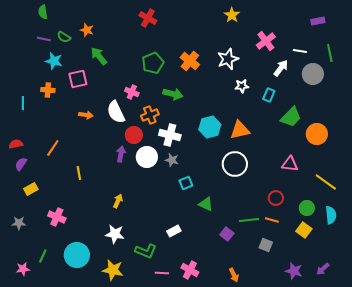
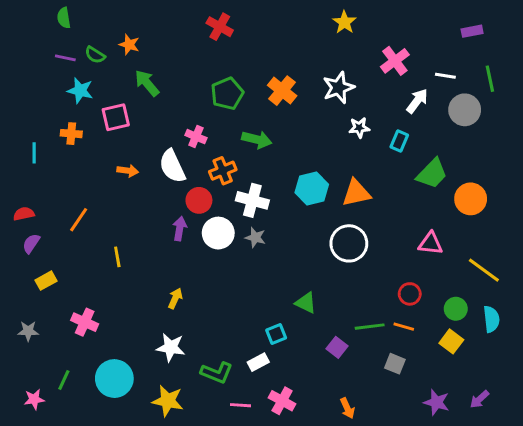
cyan square: (186, 183) -> (276, 334), moved
white rectangle: (174, 231) -> (258, 362), moved

